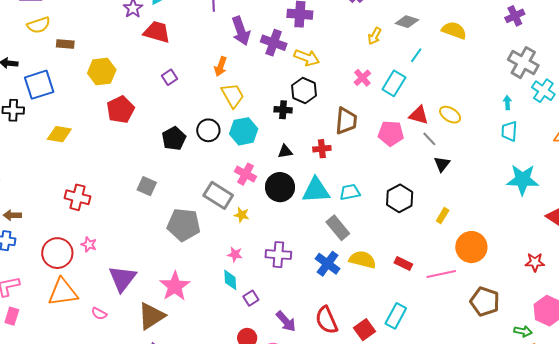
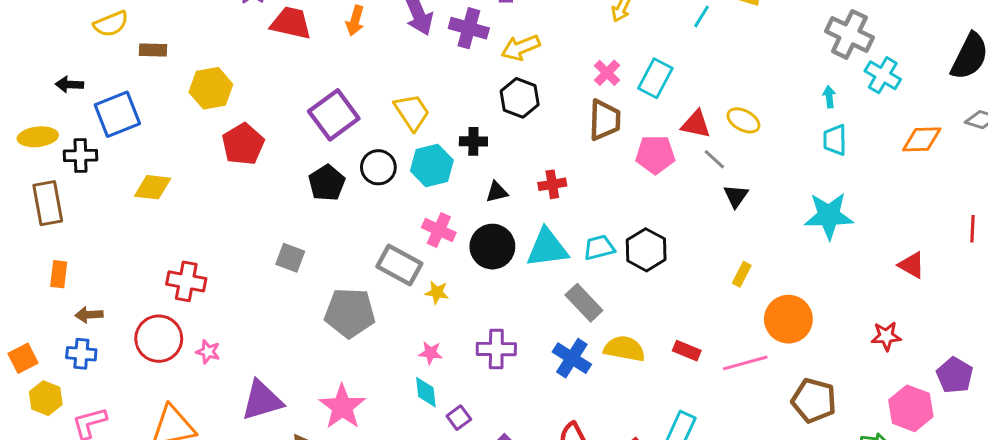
cyan line: (416, 55) -> (701, 16), moved
yellow arrow: (307, 58) -> (521, 48), turned 140
orange arrow: (221, 66) -> (355, 21), moved
purple square: (170, 77) -> (334, 115), moved, size x2.0
black cross: (283, 110) -> (473, 141), moved
brown trapezoid: (346, 121) -> (605, 120), moved
cyan star: (523, 180) -> (829, 216), moved
black hexagon: (400, 198) -> (646, 250), moved
red circle: (57, 253) -> (159, 339), moved
purple triangle: (122, 279) -> (262, 400), turned 40

